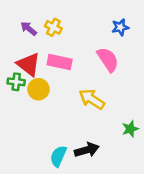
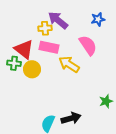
yellow cross: (53, 27) -> (45, 28), moved, turned -32
purple arrow: (29, 29) -> (58, 20), moved, size x1.5
yellow arrow: (92, 99) -> (69, 64), moved

